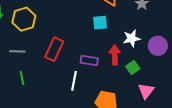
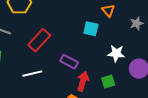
red arrow: (115, 55) -> (83, 81), moved
white line: (74, 81) -> (32, 74), moved, turned 48

